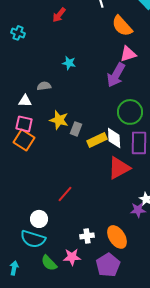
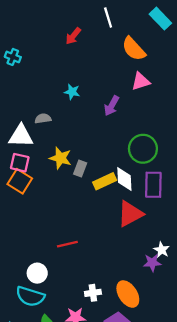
red arrow: (59, 15) -> (73, 36), moved
purple arrow: (116, 75) -> (112, 106), moved, size x0.7
white triangle: (25, 101) -> (21, 136), size x1.6
red line: (65, 194) -> (67, 244), turned 36

